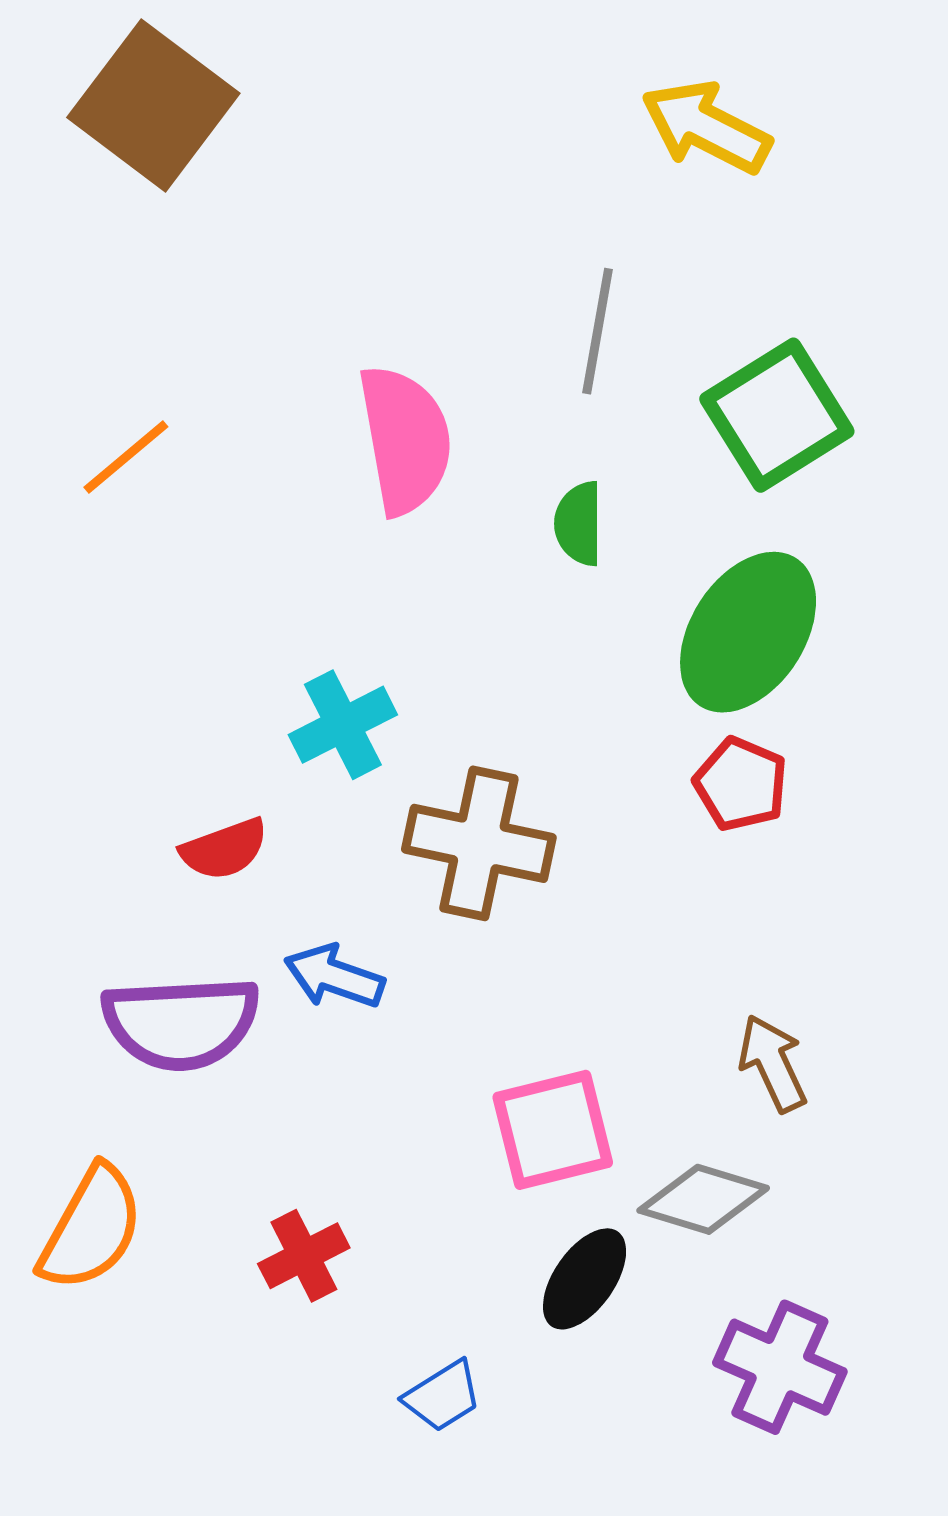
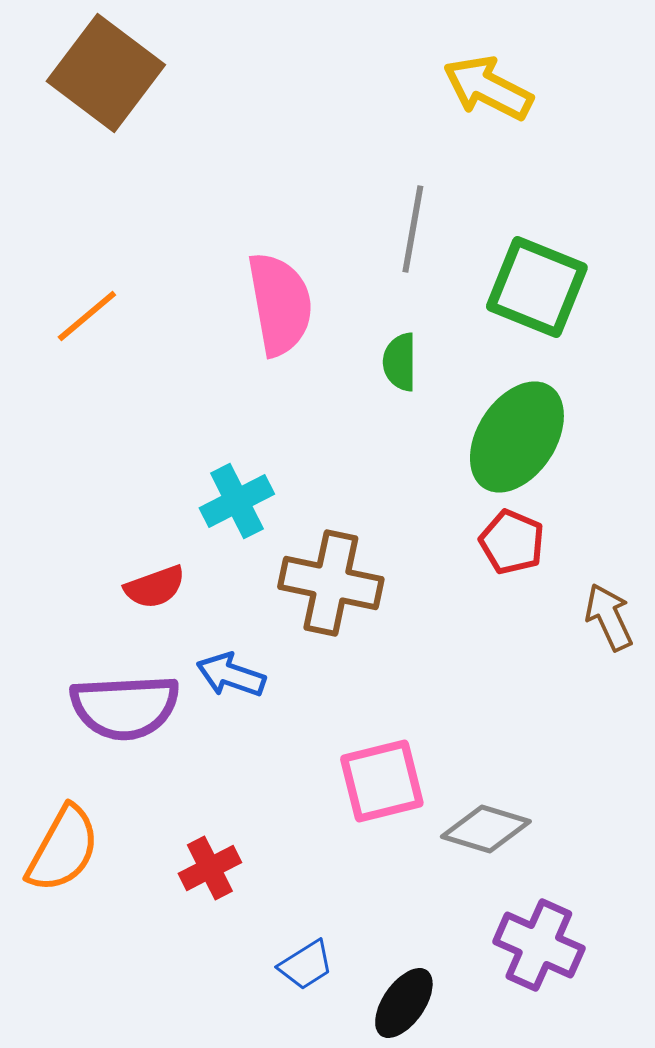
green square: (777, 415) -> (537, 287), turned -36
brown arrow: (773, 1063) -> (609, 617), moved
black ellipse: (585, 1279) -> (404, 1003), moved

